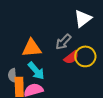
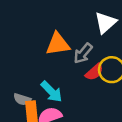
orange triangle: (32, 48) -> (58, 44), moved
gray semicircle: (12, 75) -> (22, 99), turned -64

